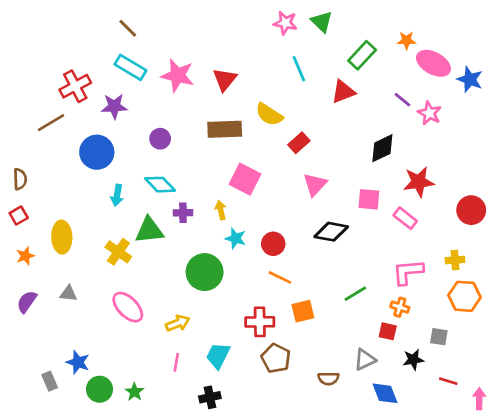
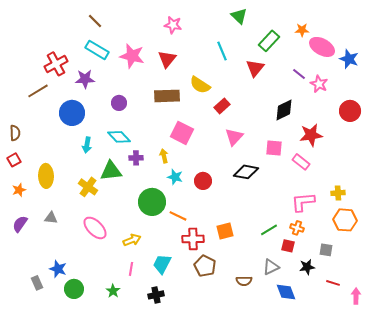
pink star: (285, 23) -> (173, 25), moved
red triangle: (343, 92) -> (255, 68), turned -30
red circle: (471, 210) -> (350, 111), moved
orange line: (280, 277) -> (178, 216), moved
green line: (355, 294) -> (269, 230), moved
green star: (135, 392) -> (113, 291), moved

